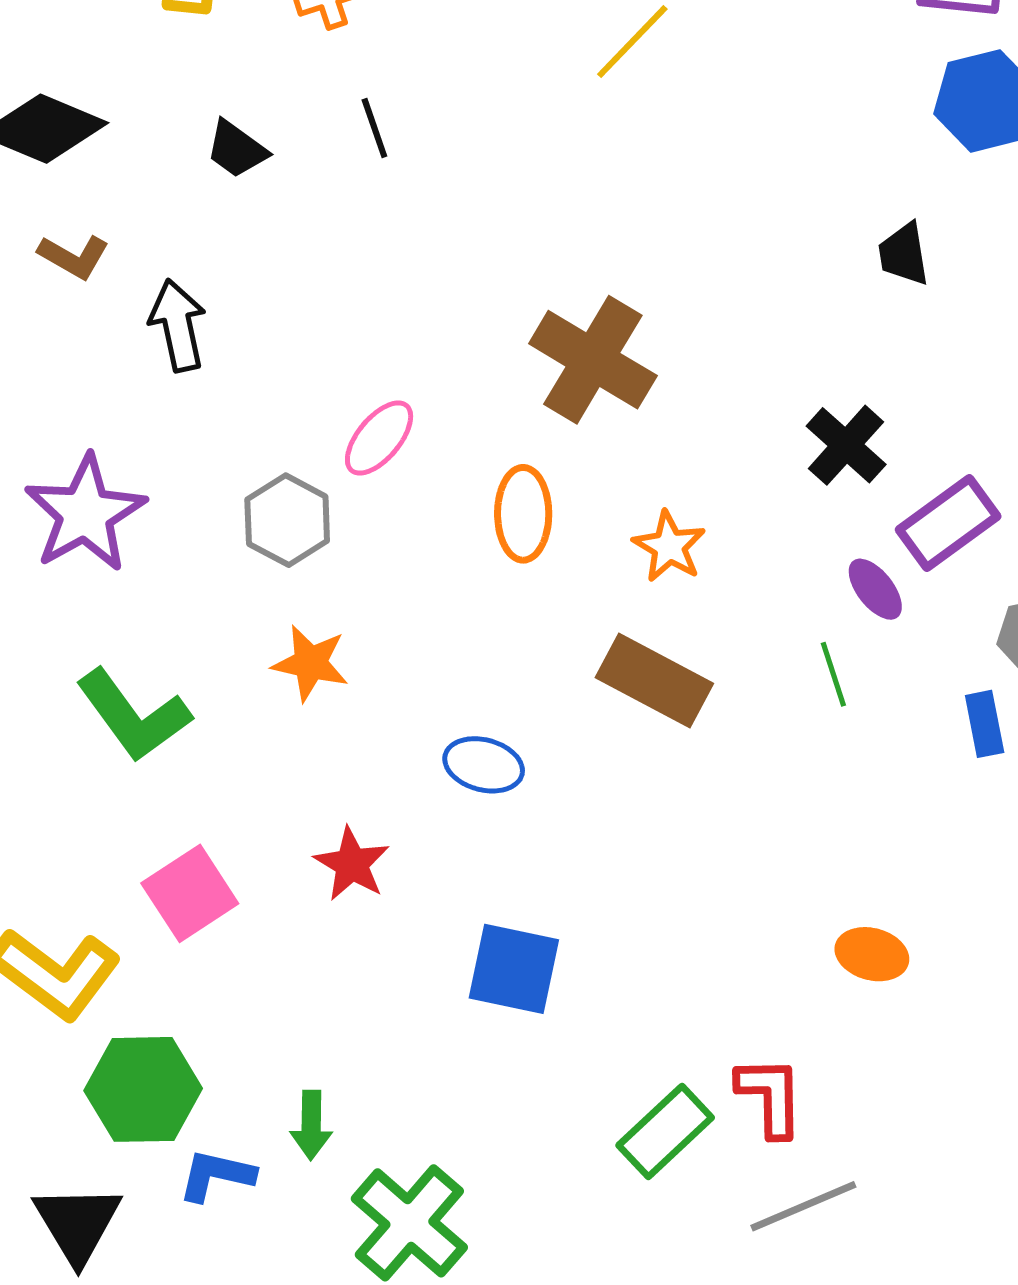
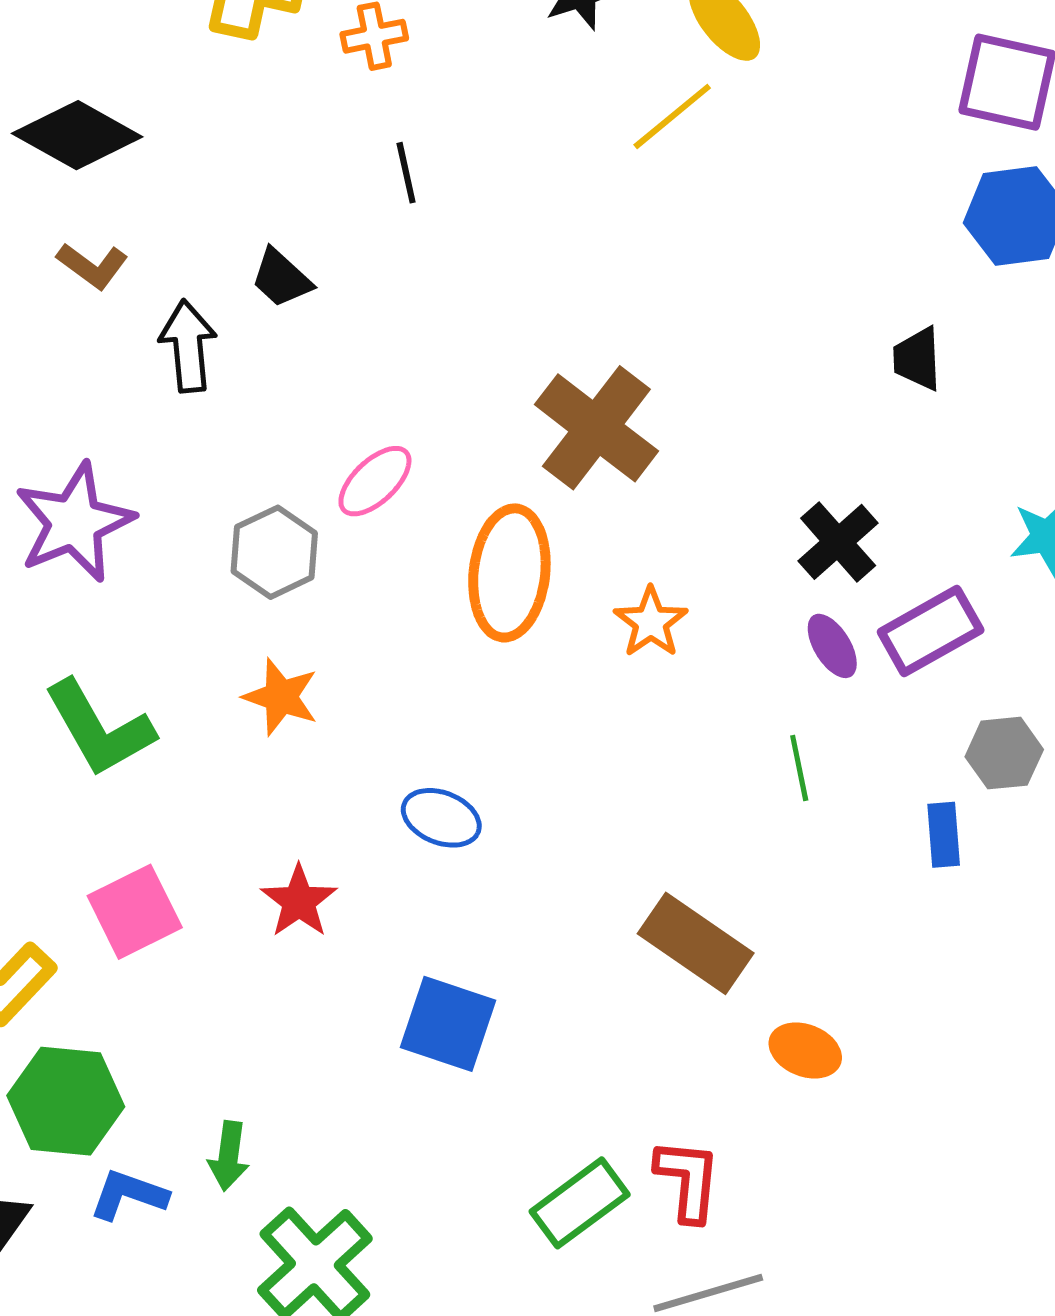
black trapezoid: (237, 149) -> (281, 278), moved
orange ellipse: (523, 514) -> (509, 573), size x1.4
purple ellipse: (875, 589) -> (832, 646), moved
brown rectangle: (654, 681) -> (696, 943), moved

